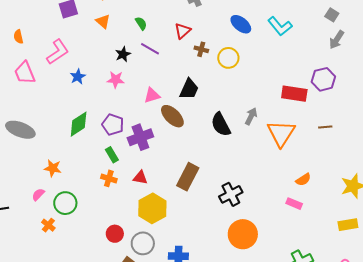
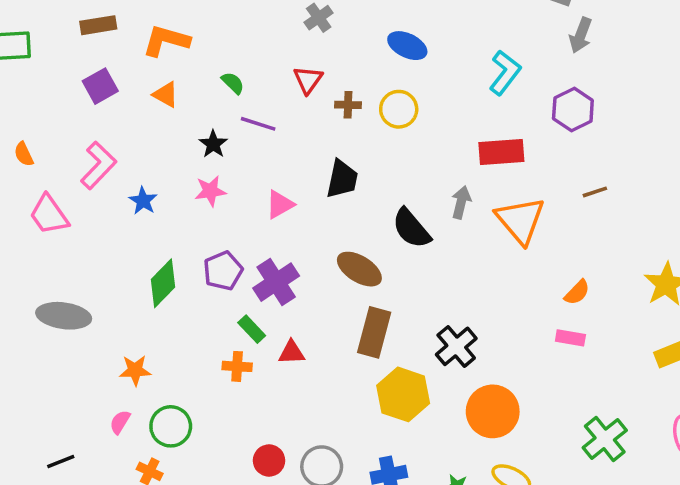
cyan L-shape: (280, 26) -> (505, 73), moved, turned -90
red rectangle: (294, 94) -> (501, 152), moved
brown ellipse: (172, 116) -> (359, 269), moved
purple pentagon: (113, 125) -> (223, 271), turned -30
green rectangle: (112, 155) -> (252, 329), moved
yellow hexagon: (152, 208) -> (403, 394), moved

